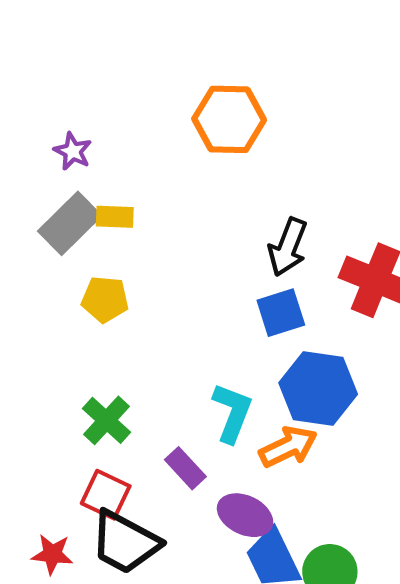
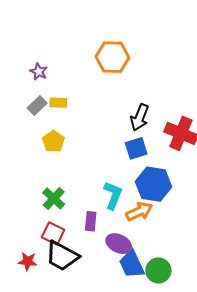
gray rectangle: (70, 223) -> (37, 106), size x0.7
yellow pentagon: (105, 299) -> (53, 141), turned 30
purple rectangle: (185, 468) -> (91, 221), turned 48

